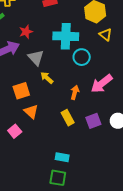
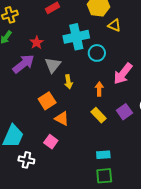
gray triangle: (36, 58) -> (53, 65), turned 36
yellow arrow: (47, 78) -> (68, 82), turned -128

